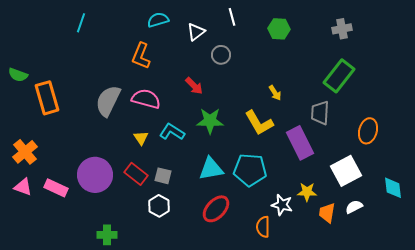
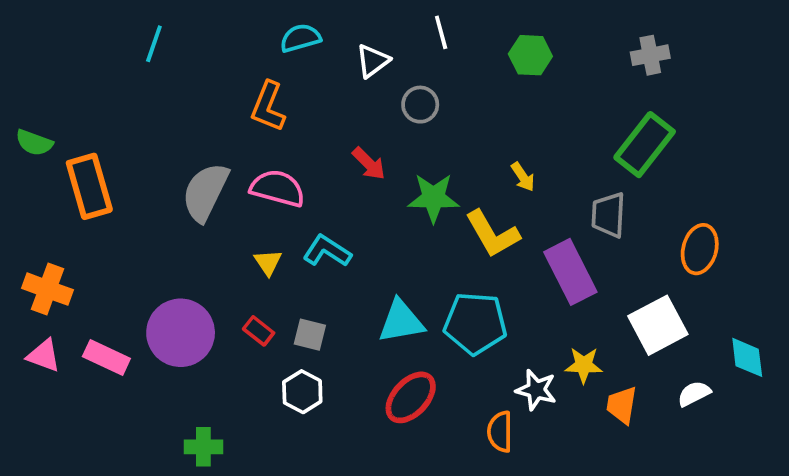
green star: (210, 121) -> (433, 198), moved
orange cross: (25, 152) -> (47, 289), turned -30
red rectangle: (136, 174) -> (259, 331), size x0.7
white semicircle: (354, 207) -> (694, 394), moved

